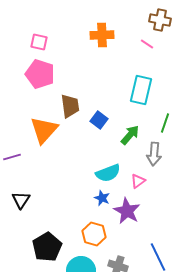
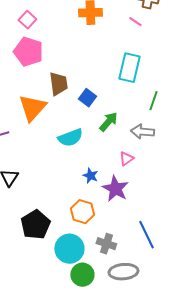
pink square: (39, 42) -> (27, 20), turned 30
green arrow: (130, 135) -> (108, 122), moved
gray arrow: (154, 154) -> (142, 132), turned 90
cyan semicircle: (108, 173) -> (70, 138), moved

